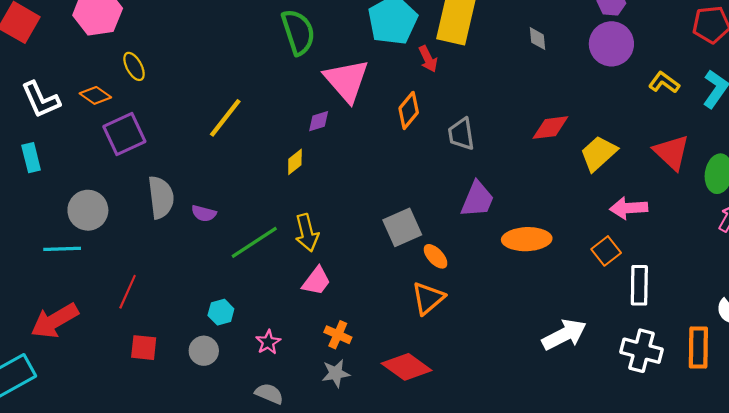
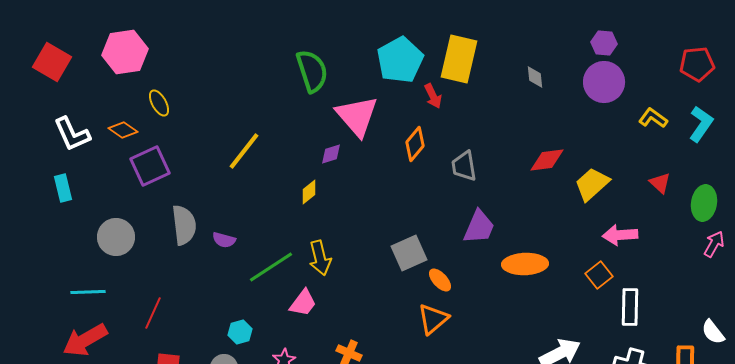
red triangle: (672, 152) -> (660, 183), size x0.6
cyan line: (62, 249) -> (88, 292), moved
pink trapezoid: (316, 281) -> (303, 303), moved

